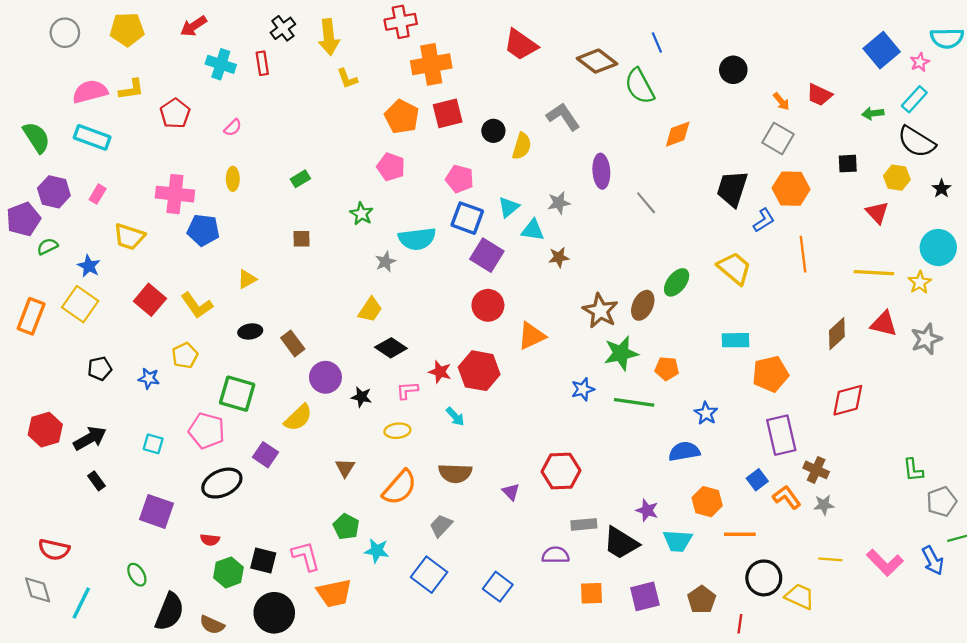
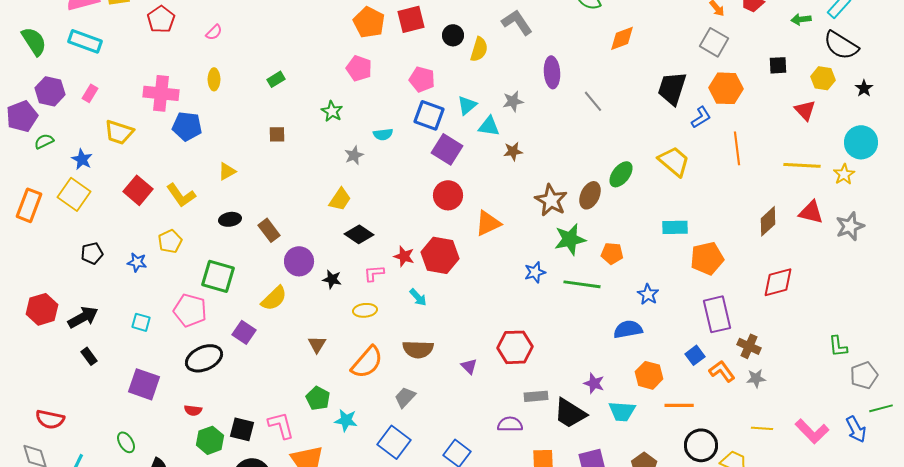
cyan semicircle: (417, 239) -> (383, 134), size x0.6

